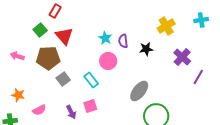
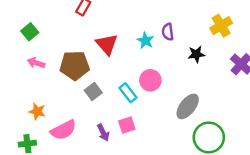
green square: (40, 30) -> (30, 32), moved
red triangle: (64, 36) -> (107, 44), moved
purple semicircle: (123, 41) -> (168, 32), moved
pink circle: (108, 61) -> (150, 80), moved
pink semicircle: (39, 110) -> (63, 130), size x1.5

